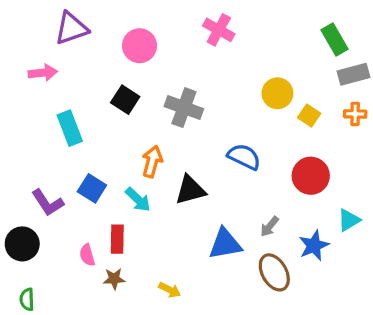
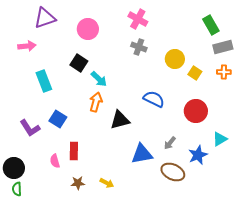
gray cross: (184, 108) -> (139, 47), moved, size x0.7
cyan arrow: (138, 200) -> (99, 79), moved
black circle: (22, 244) -> (14, 168), moved
brown ellipse: (274, 272) -> (173, 172), turned -35
brown star: (114, 279) -> (78, 183), moved

